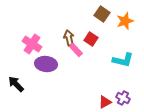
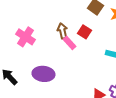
purple ellipse: (46, 64) -> (43, 74), moved

